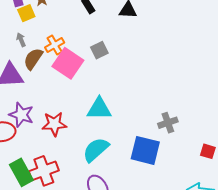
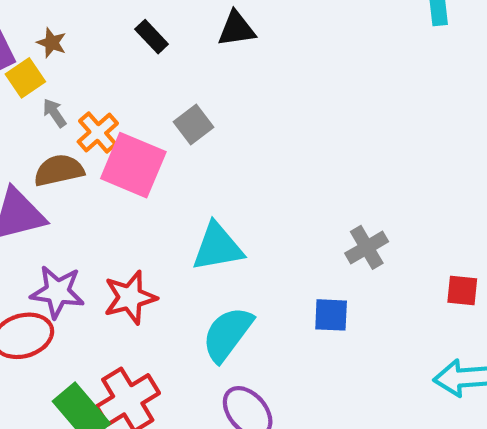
gray arrow: (21, 40) -> (54, 113), moved
brown semicircle: (33, 59) -> (59, 170), turned 55
blue square: (145, 150) -> (331, 315), size x0.6

